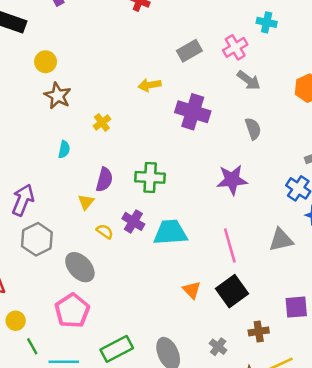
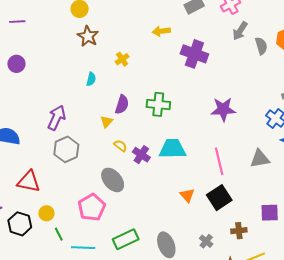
gray arrow: (249, 80) -> (240, 31), turned 84
gray semicircle: (253, 129) -> (261, 46), moved
purple cross: (133, 221) -> (141, 155), moved
gray ellipse: (80, 267) -> (113, 180), moved

